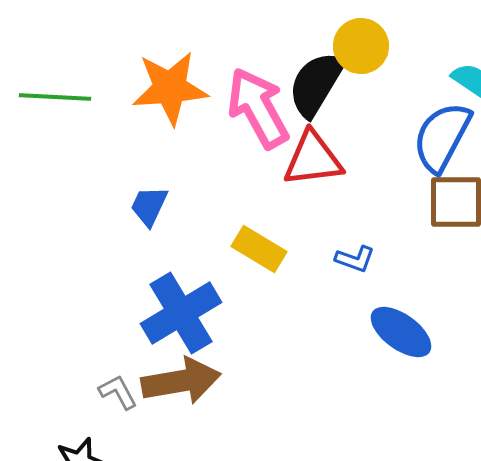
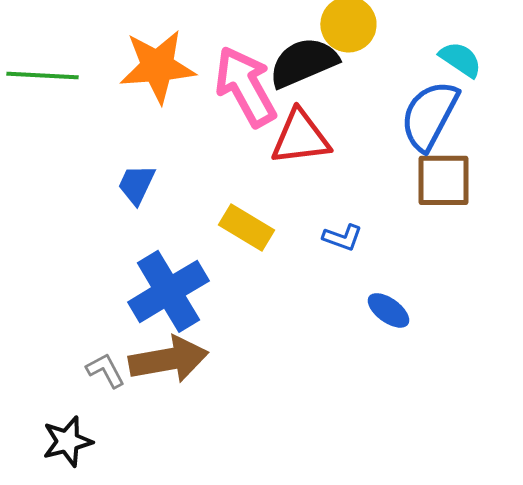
black semicircle: (316, 84) -> (303, 62), turned 36
blue ellipse: (401, 332) -> (388, 310), size x0.7

